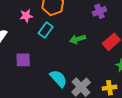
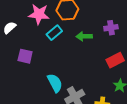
pink star: (26, 16) -> (39, 14), size x1.5
green arrow: (78, 39) -> (84, 36), moved

